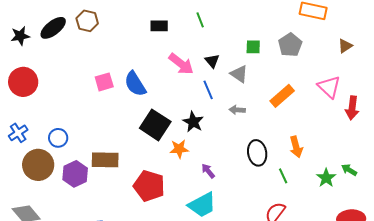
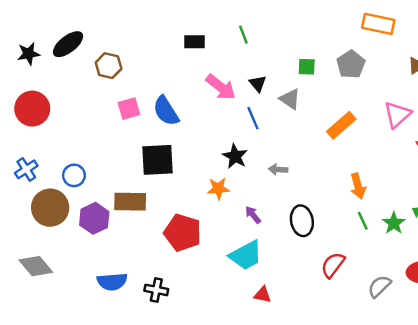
brown hexagon: (87, 21) -> (109, 66), moved
pink triangle: (329, 87) -> (397, 115), turned 35
gray arrow: (237, 110) -> (278, 169), moved
black square: (155, 125) -> (158, 160), moved, turned -36
black ellipse: (257, 153) -> (302, 221), moved
green line: (283, 176) -> (363, 221), moved

